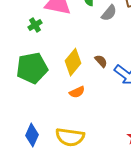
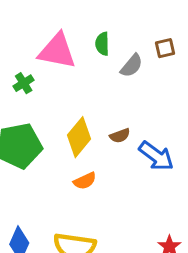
brown semicircle: (101, 61) -> (120, 136), turned 112

